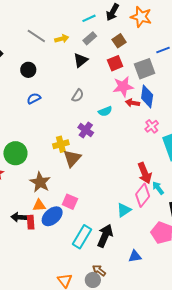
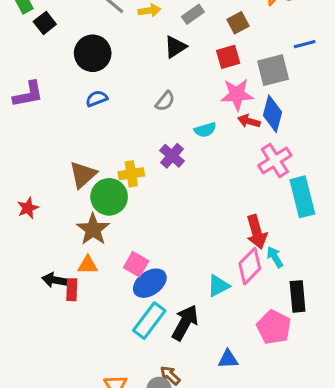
black circle: (28, 70) -> (93, 53), size x1.5
pink cross: (152, 126) -> (275, 160), size x1.5
green circle: (15, 153) -> (109, 197), moved
brown triangle: (72, 158) -> (83, 175), moved
blue ellipse: (52, 216) -> (150, 283), moved

